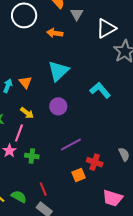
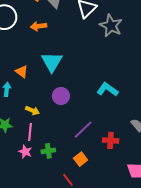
orange triangle: (25, 82) -> (22, 71), moved
cyan L-shape: (100, 90) -> (107, 89), moved
orange square: (79, 175) -> (81, 159), moved

